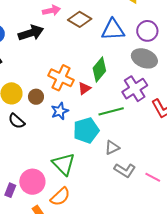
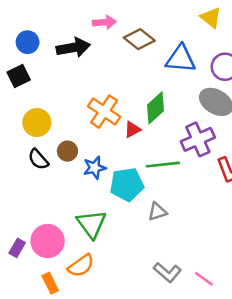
brown circle: (36, 97) -> (67, 151), moved
blue star: (60, 111) -> (95, 168), moved
gray L-shape: (125, 170) -> (167, 272), moved
pink line: (153, 177) -> (204, 279), moved

